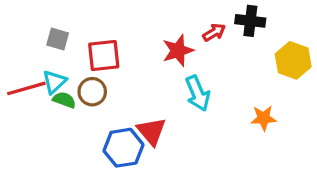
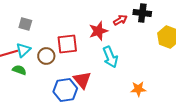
red square: (104, 55) -> (67, 44), moved
green semicircle: (64, 100) -> (19, 70), moved
orange star: (264, 118) -> (138, 89), moved

